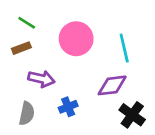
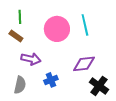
green line: (27, 23) -> (20, 17), turned 56
brown rectangle: (21, 48) -> (16, 36), turned 56
cyan line: (124, 48) -> (85, 25), moved

